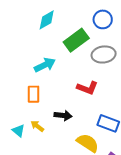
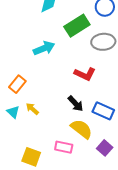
orange rectangle: (34, 94) -> (17, 84), moved, turned 36
black arrow: (63, 115) -> (76, 104), moved, turned 36

